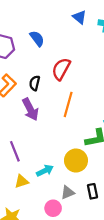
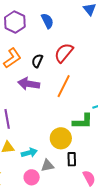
purple arrow: (30, 109) -> (29, 84), turned 115
cyan arrow: (45, 171) -> (29, 153), moved
black rectangle: (93, 191) -> (72, 159), moved

